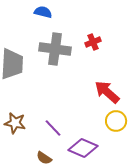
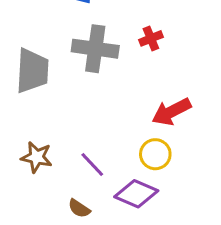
red arrow: (107, 92) -> (171, 112), turned -68
yellow circle: (116, 121) -> (155, 154), moved

